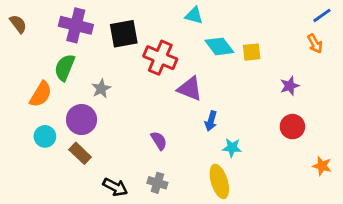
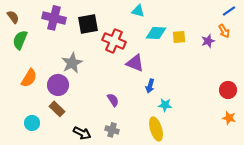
cyan diamond: (219, 46) -> (156, 33), turned -50
green semicircle: (65, 68) -> (20, 40), moved
purple star: (290, 86) -> (208, 41), moved
gray star: (101, 89) -> (72, 63), size x1.5
orange semicircle: (41, 94) -> (29, 78), moved
red circle: (292, 127) -> (228, 90), moved
cyan circle: (45, 136) -> (32, 123), moved

